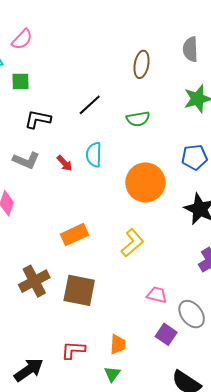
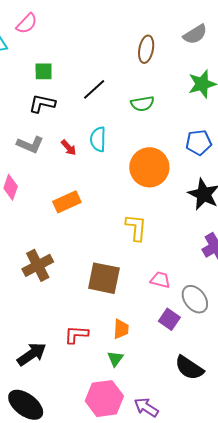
gray semicircle: (190, 49) -> (195, 34), turned -120
green square: (21, 82) -> (44, 71), moved
orange rectangle: (75, 235) -> (67, 202), moved
yellow L-shape: (132, 243) -> (136, 228), turned -44
brown square: (79, 290) -> (104, 278), moved

